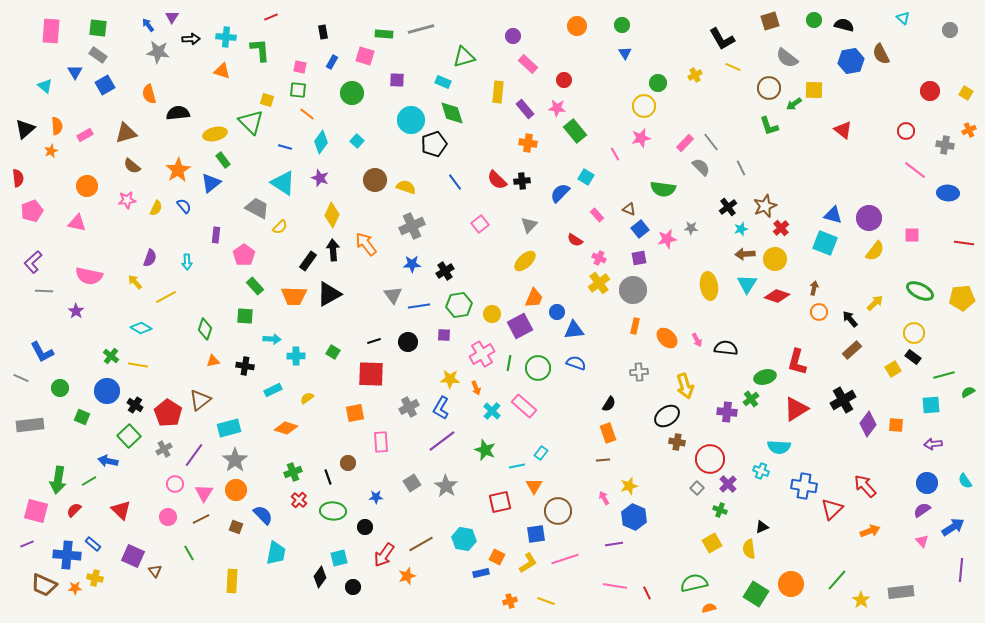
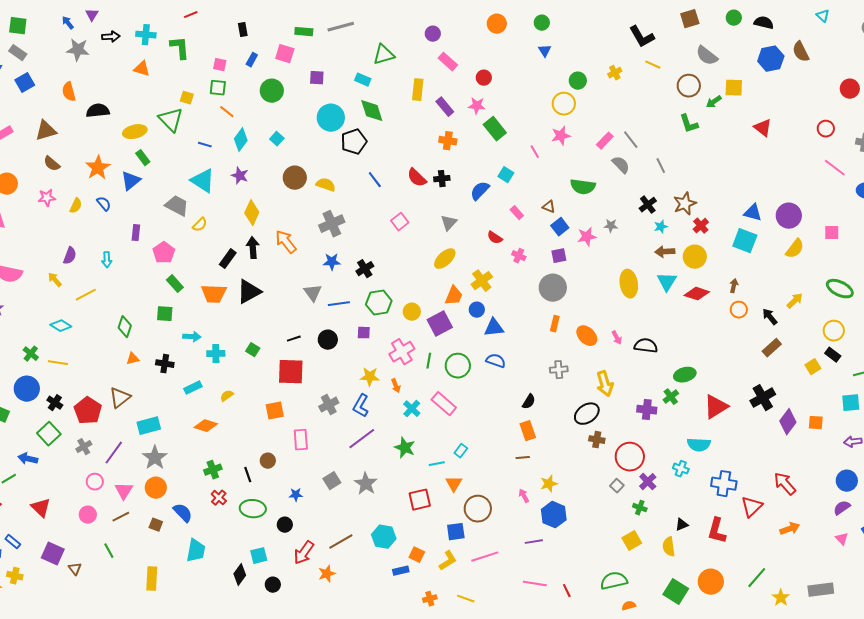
yellow cross: (599, 283) -> (482, 281), moved
red L-shape: (797, 362) -> (717, 531), moved

